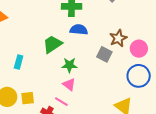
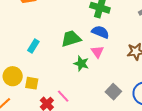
gray square: (104, 54) -> (113, 92), moved
pink triangle: (69, 84) -> (97, 52), moved

